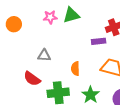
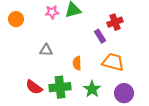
purple rectangle: (99, 41) -> (100, 36), turned 64
red semicircle: (32, 79) -> (34, 87), moved

